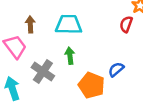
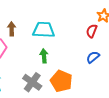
blue semicircle: (116, 69) -> (93, 57), moved
gray cross: (43, 72) -> (32, 82), moved

